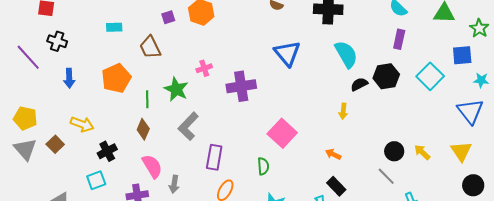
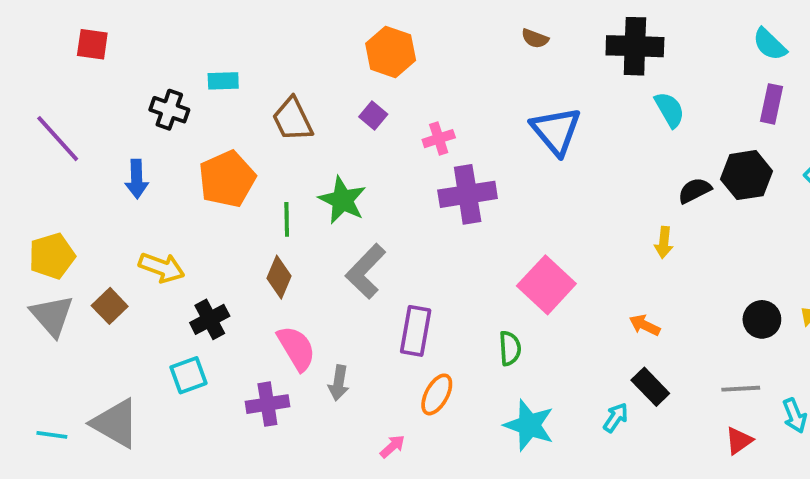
purple square: (168, 17) -> (373, 115), moved, turned -32
black cross: (57, 41) -> (169, 110), moved
cyan semicircle: (346, 54) -> (670, 110), moved, size x0.7
pink cross: (204, 68) -> (439, 139), moved
yellow pentagon: (25, 118) -> (52, 256), turned -30
gray line: (386, 176) -> (741, 389), moved, turned -48

